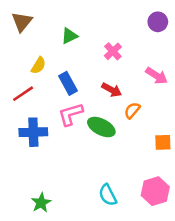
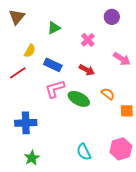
purple circle: (158, 22) -> (112, 17), moved
blue rectangle: (68, 83) -> (53, 65), turned -36
orange semicircle: (132, 110) -> (108, 94), moved, turned 88
blue cross: (33, 132) -> (26, 123), moved

